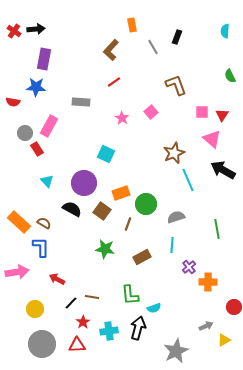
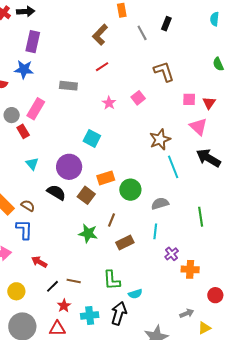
brown line: (128, 224) -> (112, 220), moved

